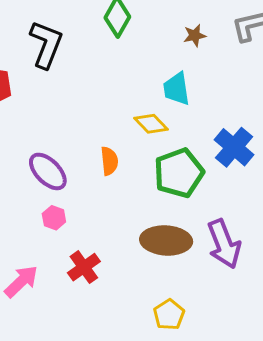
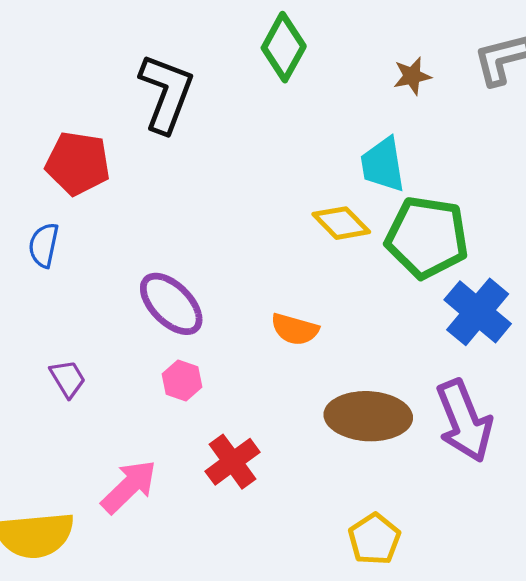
blue cross: (234, 147) -> (478, 312), moved
orange semicircle: (109, 161) -> (295, 329), moved, turned 112
green pentagon: (179, 173) -> (427, 237), moved, turned 30

